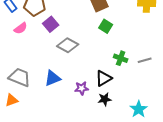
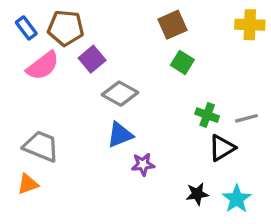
pink semicircle: (21, 28) -> (43, 66), size x1.5
blue triangle: (53, 78) -> (120, 135), moved
black triangle: (104, 78) -> (222, 148), moved
black star: (105, 99) -> (197, 194), moved

